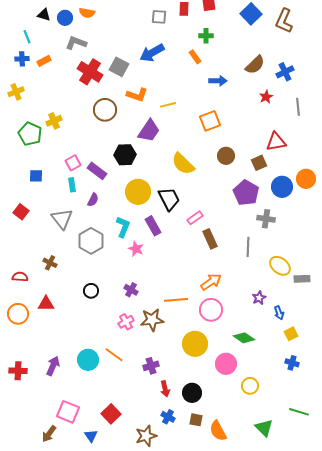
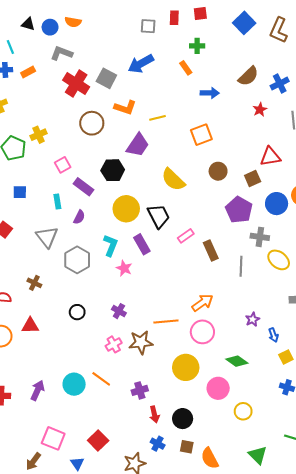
pink square: (73, 163) -> (63, 165), moved
brown rectangle: (210, 239) -> (211, 251), moved
yellow ellipse: (280, 266) -> (279, 260), moved

